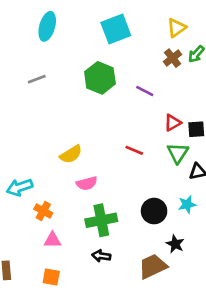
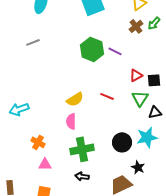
green hexagon: (100, 78) -> (92, 49), moved
yellow semicircle: (71, 154) -> (75, 99), moved
pink semicircle: (87, 183) -> (71, 121), turned 105
cyan arrow: (20, 187) -> (19, 109), moved
cyan star: (187, 204) -> (147, 137), size x1.5

